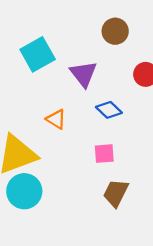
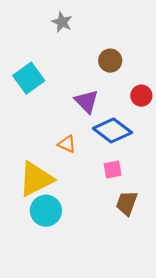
cyan square: (38, 54) -> (29, 78), moved
blue diamond: (109, 110) -> (112, 131), size x1.6

